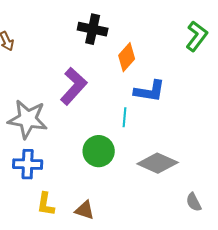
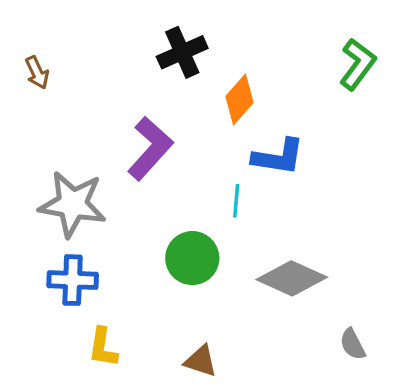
black cross: (93, 29) -> (182, 52), turned -36
brown triangle: (85, 210) -> (201, 361), moved

